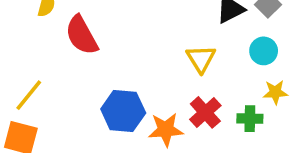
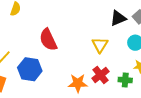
red semicircle: (82, 35) -> (48, 40), moved
blue hexagon: (123, 111) -> (30, 69), moved

